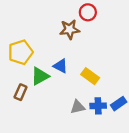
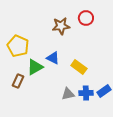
red circle: (88, 12) -> (86, 18), moved
yellow pentagon: (21, 52) -> (18, 46), turned -30

